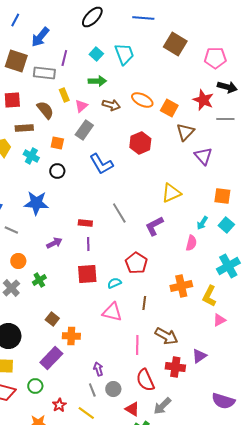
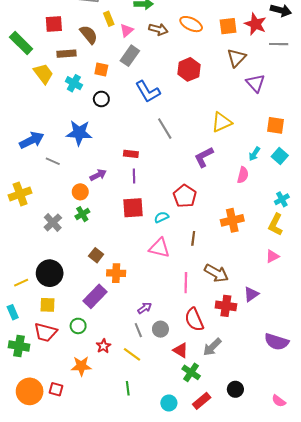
orange square: (169, 108) -> (228, 26), moved, turned -36
gray line: (119, 213) -> (165, 129), moved
orange circle: (18, 261) -> (80, 192), moved
cyan cross: (228, 266) -> (282, 199), size x0.6
yellow L-shape: (209, 296) -> (276, 225), moved
purple arrow: (98, 369) -> (145, 308), turned 72

